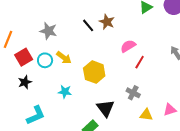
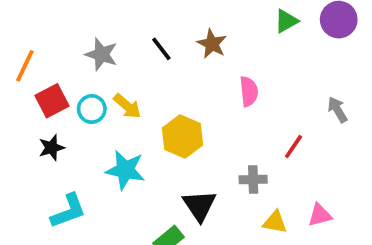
black line: (88, 25) -> (161, 49), moved
pink semicircle: (128, 46) -> (249, 92), turned 112
red line: (140, 62) -> (293, 147), moved
cyan star: (65, 92) -> (125, 170), size x1.5
gray cross: (133, 93) -> (253, 180), turned -32

